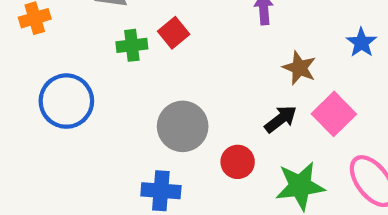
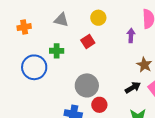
green cross: (132, 45) -> (57, 51), moved
red circle: (238, 162) -> (99, 105), moved

